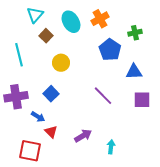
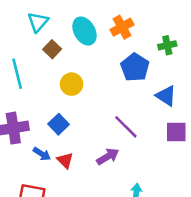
blue triangle: (134, 72) -> (166, 96), turned 36
red triangle: (51, 132) -> (65, 160), moved
purple arrow: (83, 136) -> (108, 157), moved

